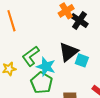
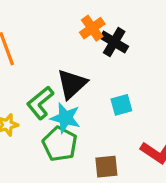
black triangle: (69, 52) -> (72, 84), moved
cyan square: (82, 60) -> (121, 105), turned -32

